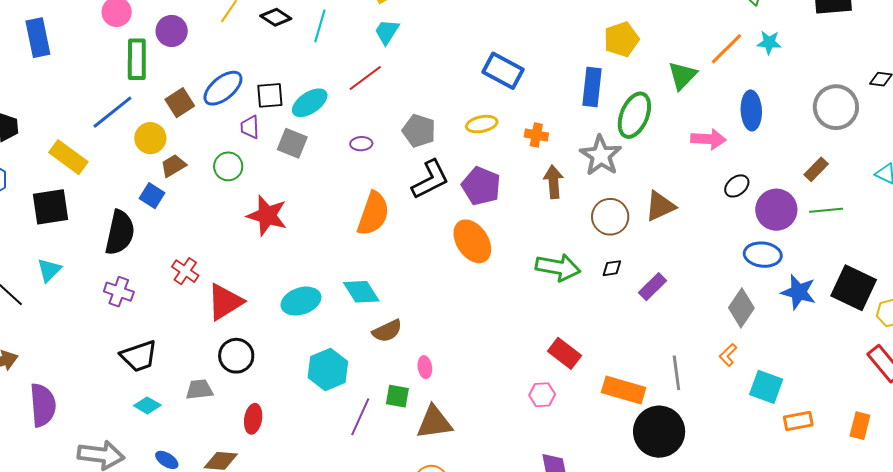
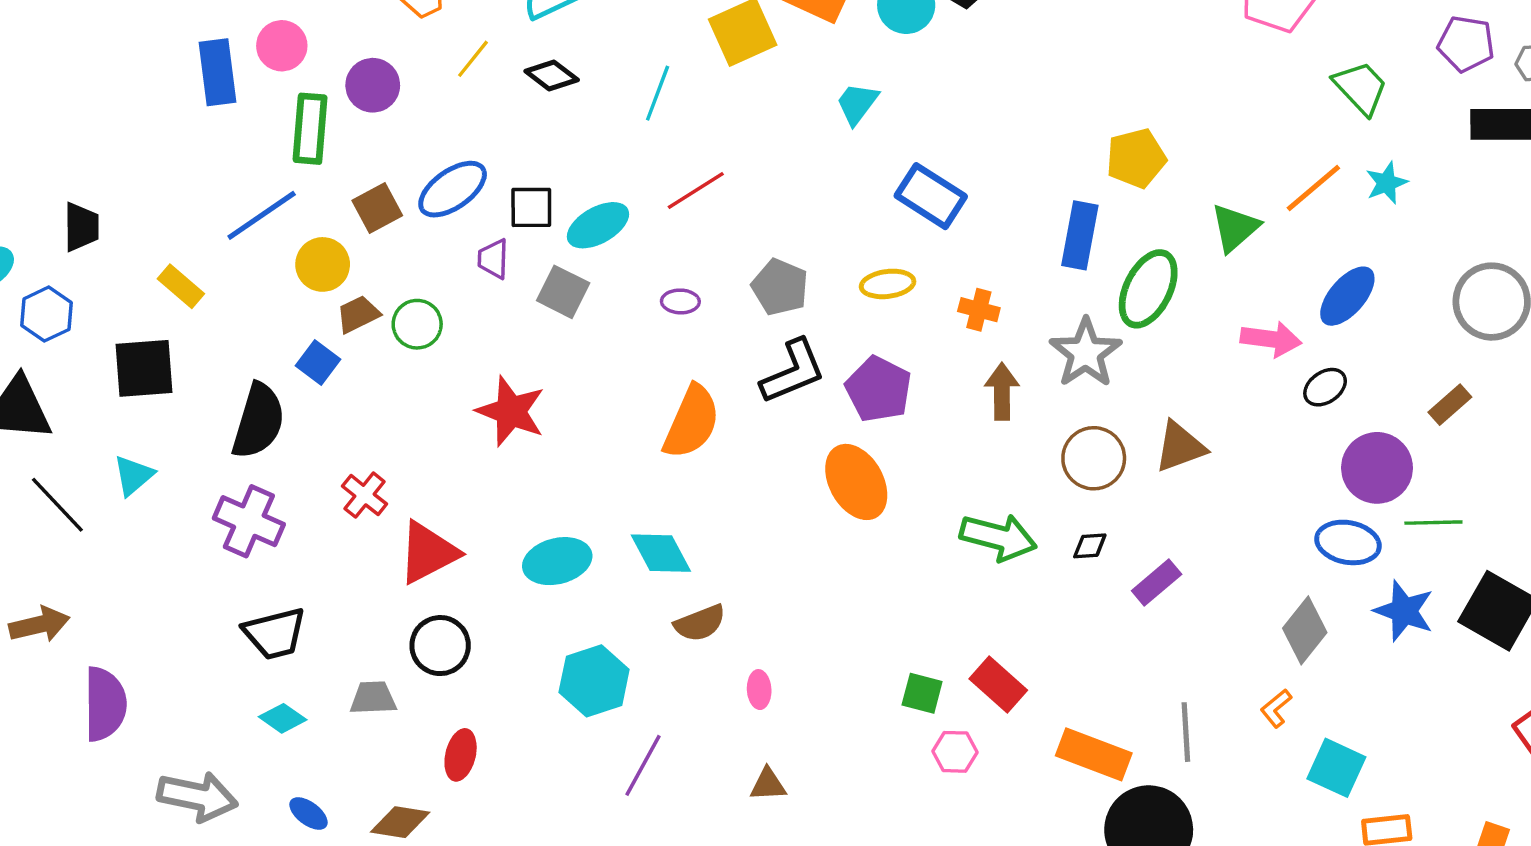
cyan line: (320, 26) -> (658, 93), moved
cyan trapezoid: (387, 32) -> (857, 104), moved
blue rectangle: (38, 38) -> (217, 72), moved
cyan star: (769, 42) -> (1387, 183), turned -30
blue ellipse: (751, 110) -> (1347, 296), turned 39
yellow rectangle: (68, 157) -> (181, 286), size x0.7
green circle: (228, 166) -> (417, 324), moved
black ellipse: (737, 186) -> (1325, 387), moved
green line: (826, 210) -> (1433, 523), moved
purple cross: (119, 292) -> (249, 521), size x1.4
green square: (397, 396) -> (922, 693), moved
brown triangle: (434, 422) -> (768, 785), size x0.6

